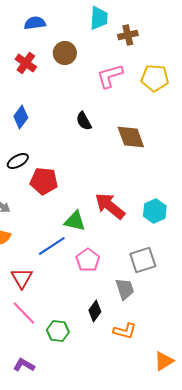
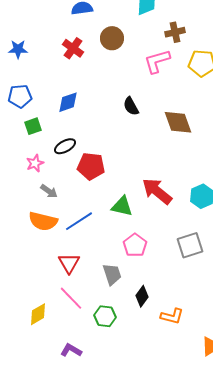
brown cross: (128, 35) -> (175, 32), moved
blue diamond: (21, 117) -> (68, 102), turned 35
blue line: (52, 246) -> (79, 221), moved
gray trapezoid: (125, 289) -> (112, 274), moved

